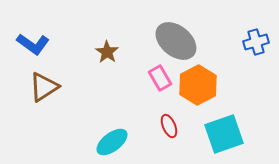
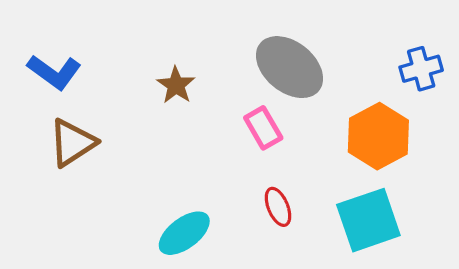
orange hexagon: (198, 85) -> (378, 136), moved

